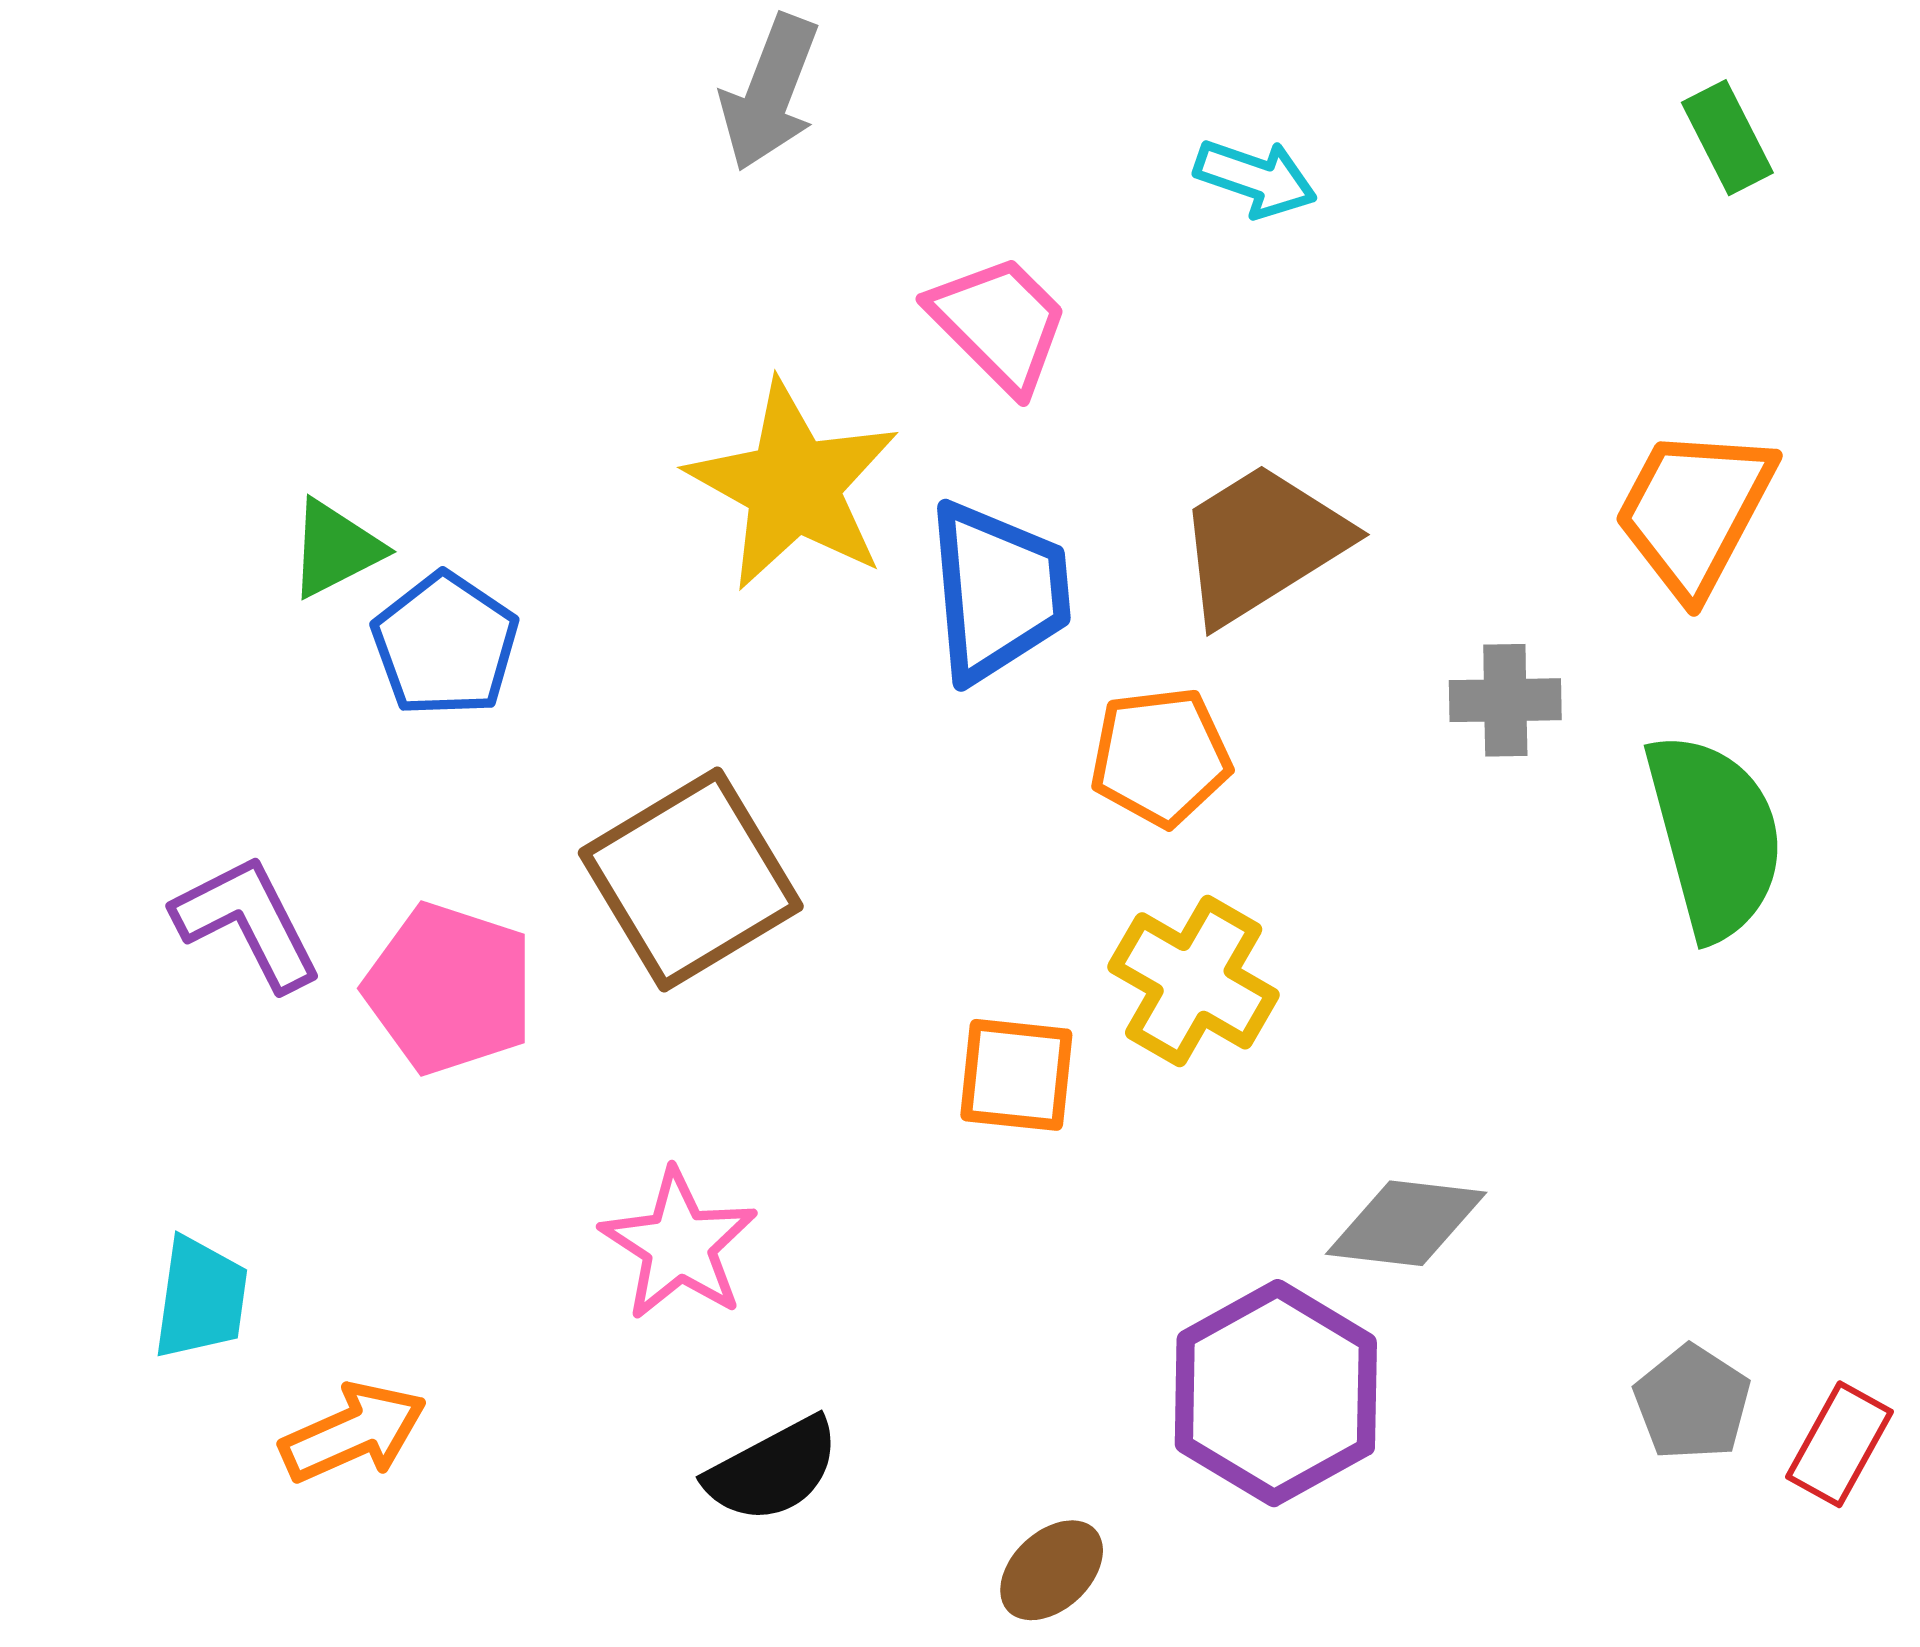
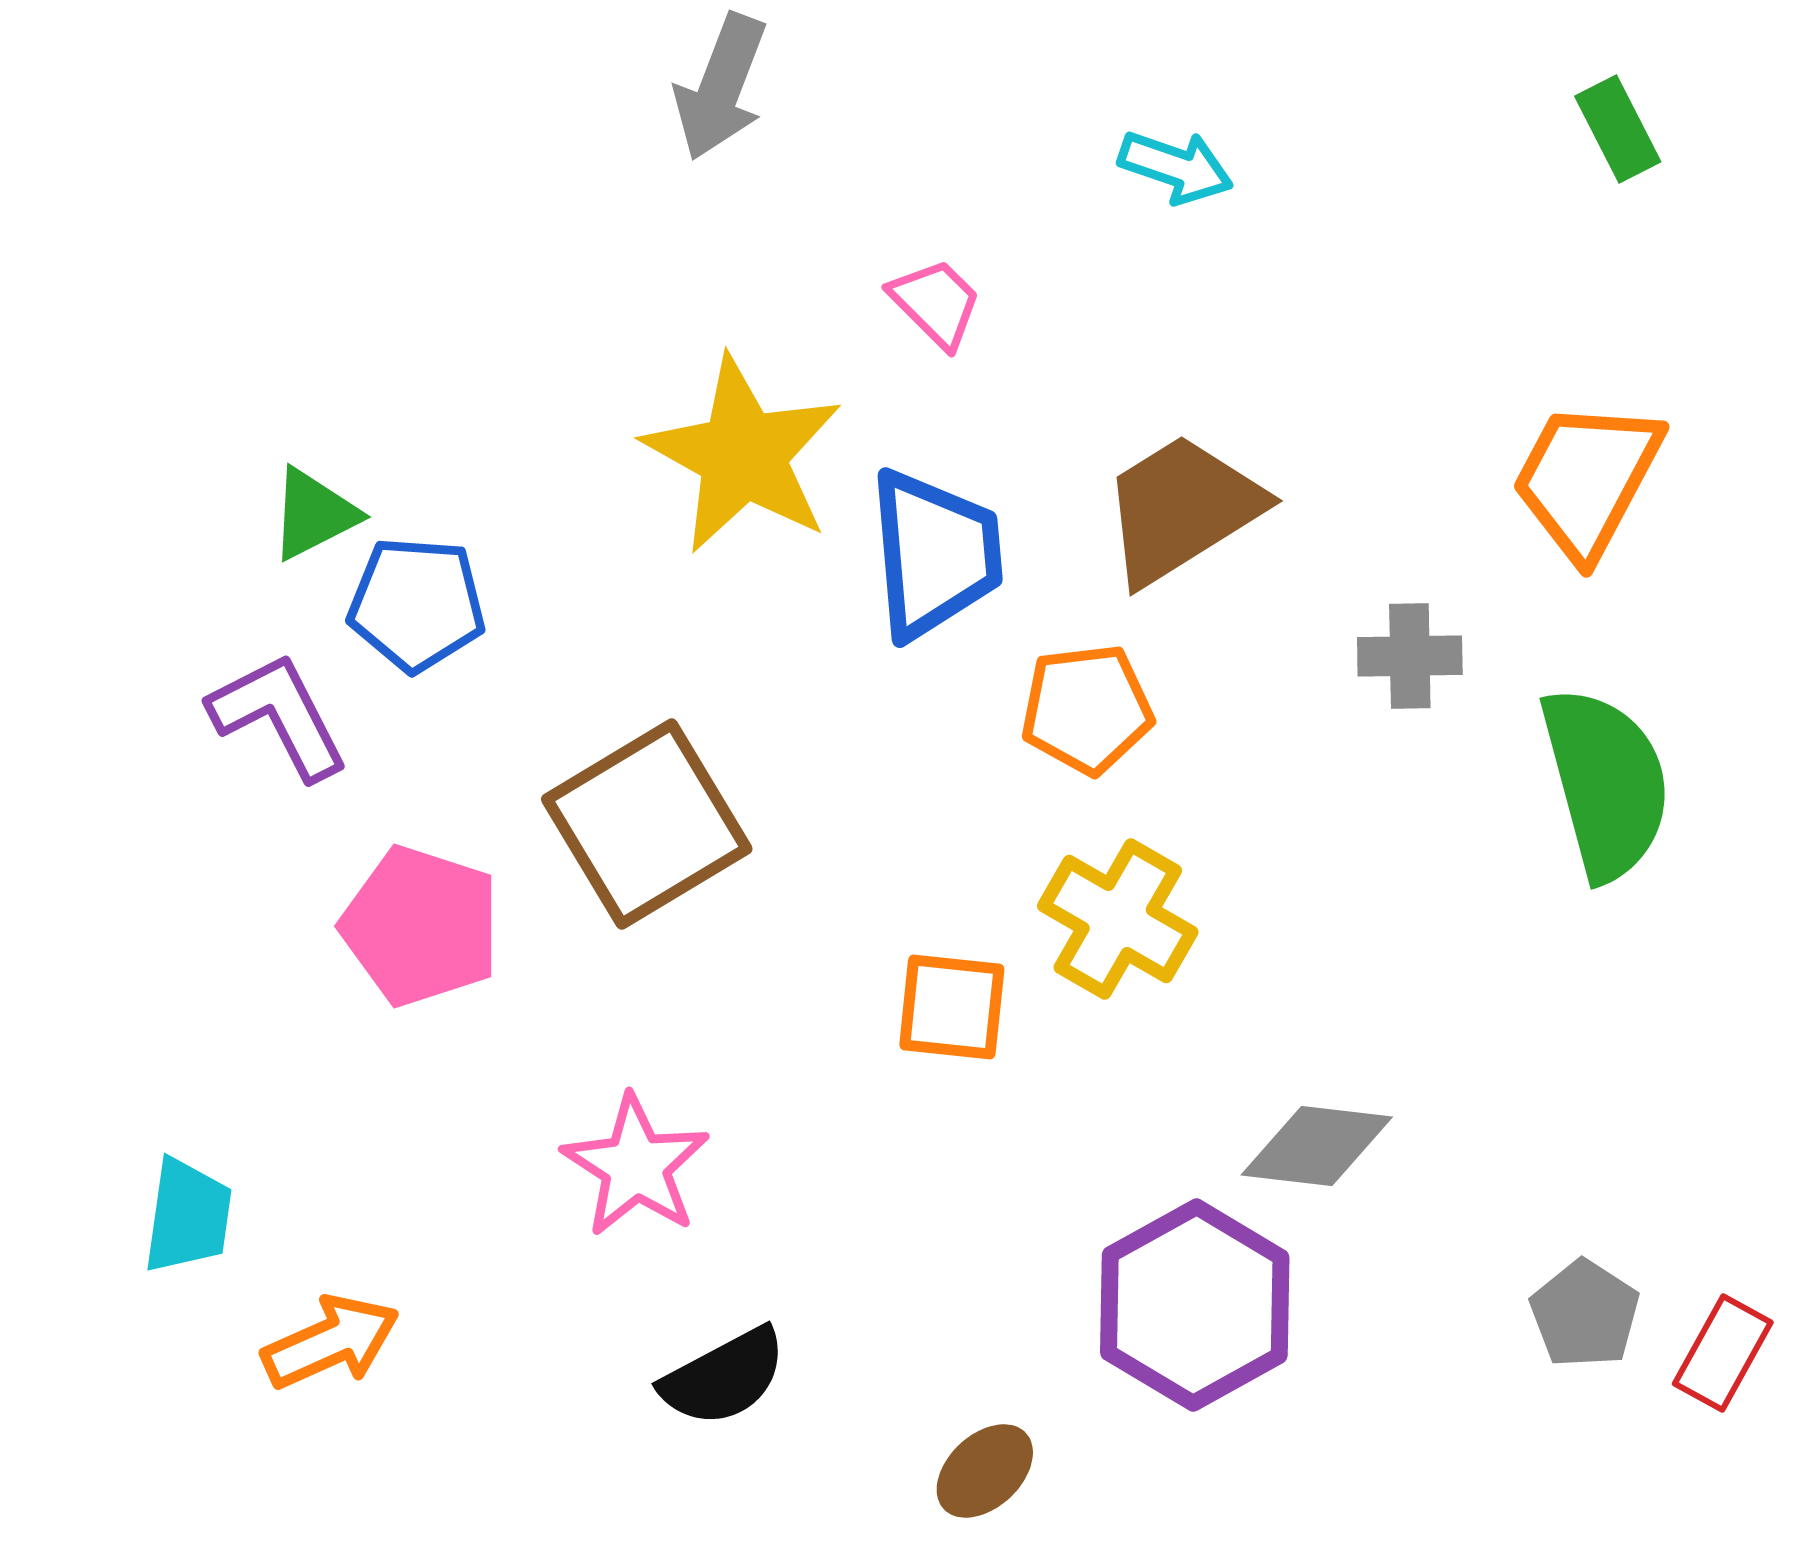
pink trapezoid: (999, 323) -> (936, 303), size x0.7
blue pentagon: (445, 645) -> (417, 604), turned -30
purple L-shape: (248, 922) -> (279, 716), moved

